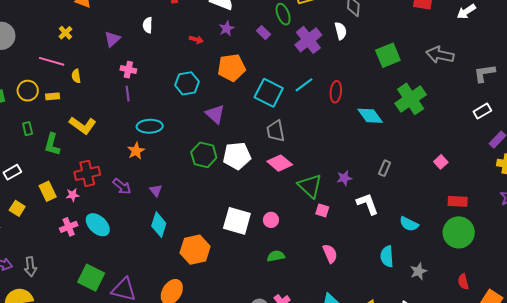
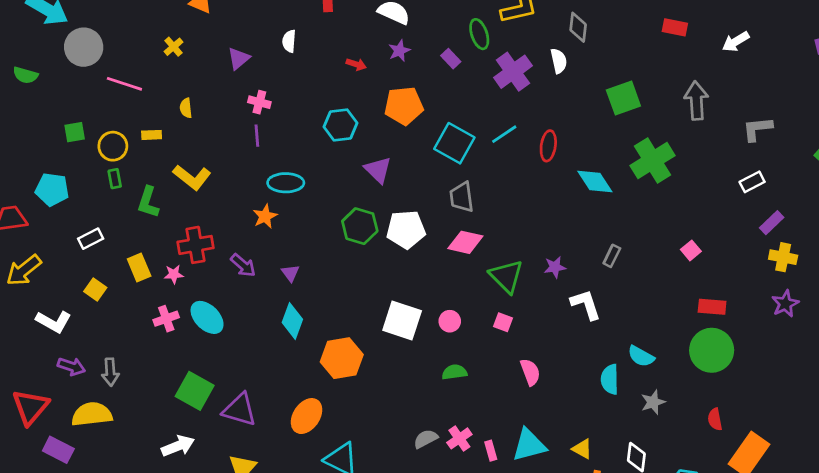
gray arrow: (440, 55) -> (696, 101), turned 72
pink line: (52, 61) -> (124, 84), moved
yellow circle: (28, 91) -> (113, 146), moved
pink diamond: (280, 163) -> (465, 242), turned -30
pink square: (322, 210) -> (503, 322), moved
cyan semicircle: (409, 224) -> (641, 356), moved

